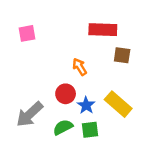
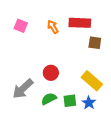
pink square: (27, 33) -> (21, 26), turned 32
orange arrow: (80, 67) -> (53, 27), moved
blue star: (86, 105) -> (89, 103), moved

